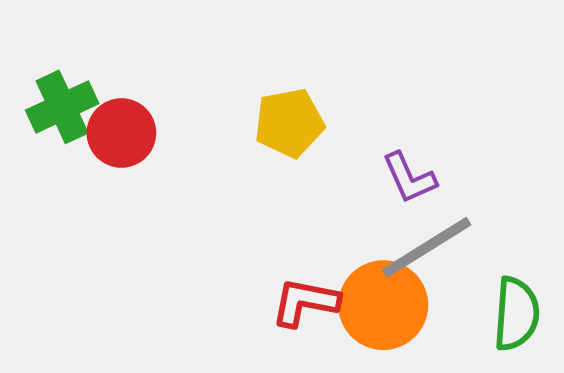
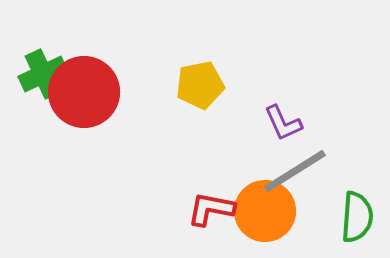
red circle: (121, 133) -> (84, 92), size x1.5

